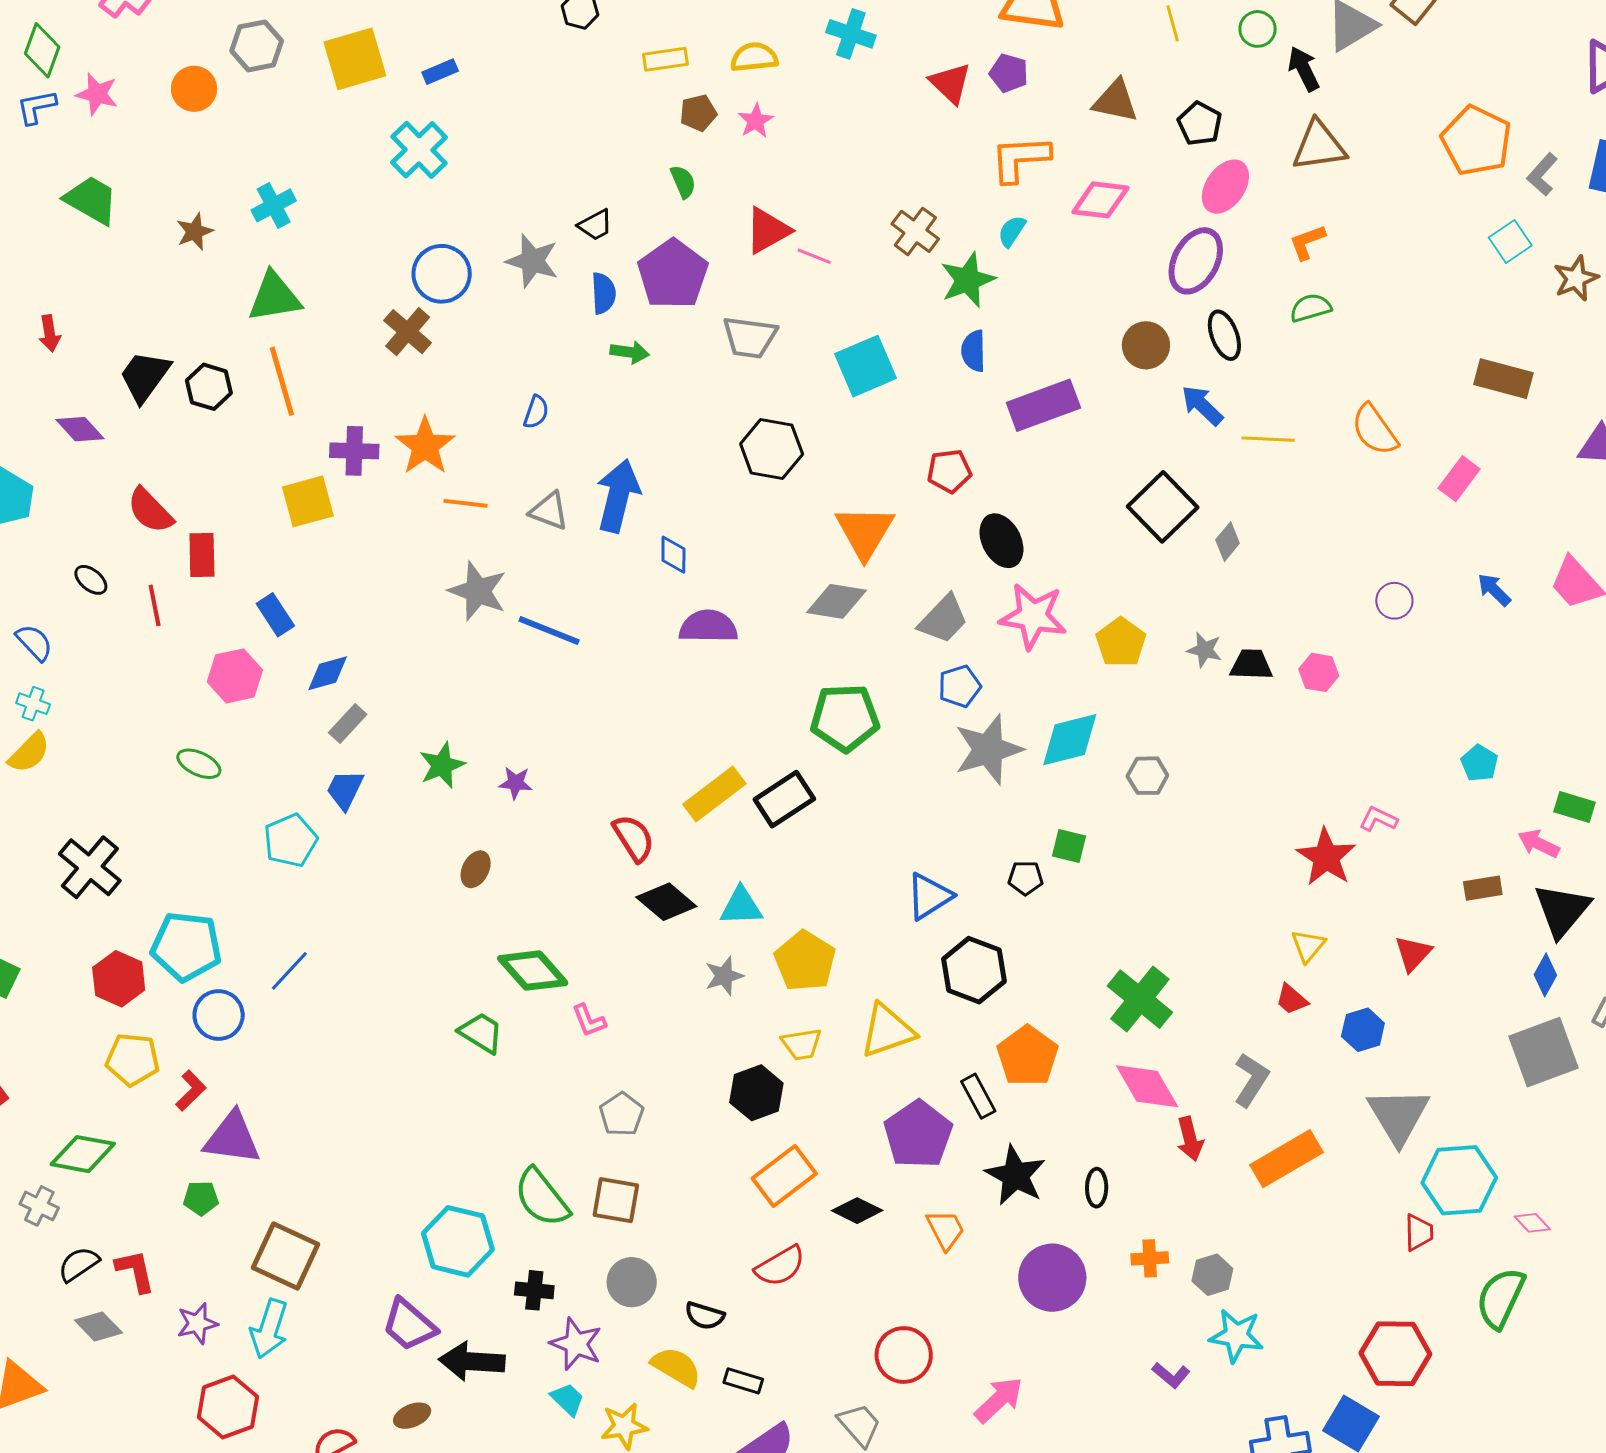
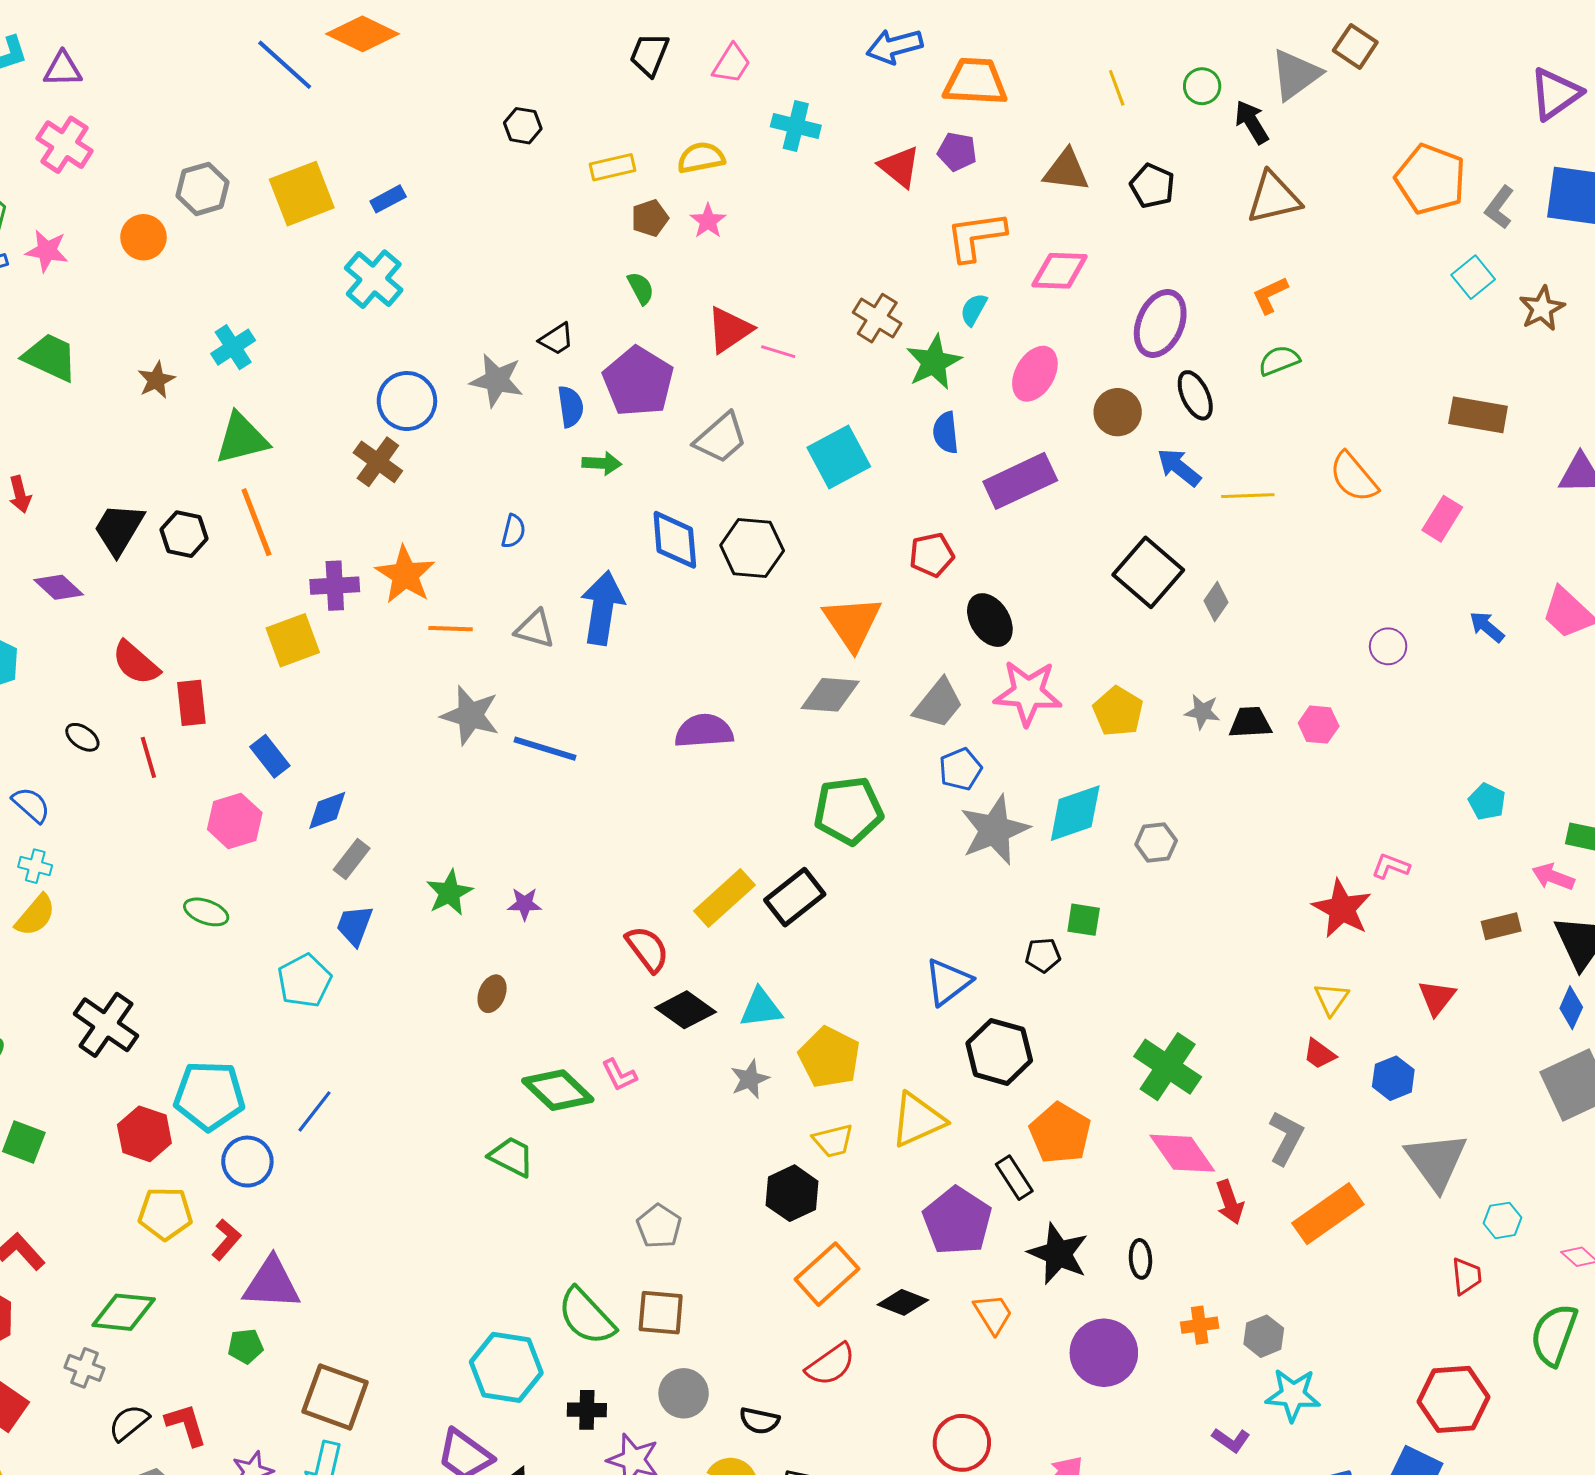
pink ellipse: (1225, 187) -> (1035, 374), moved
gray trapezoid: (750, 337) -> (721, 438), turned -44
blue diamond: (673, 555) -> (675, 540), moved, size x1.6
pink L-shape: (589, 1020) -> (619, 1075), moved
cyan hexagon: (1459, 1180) -> (1503, 1220), size x0.5

